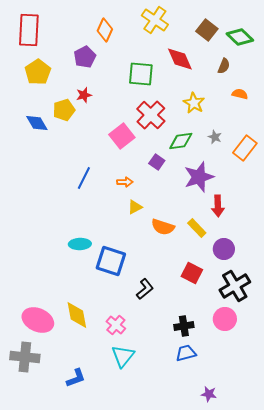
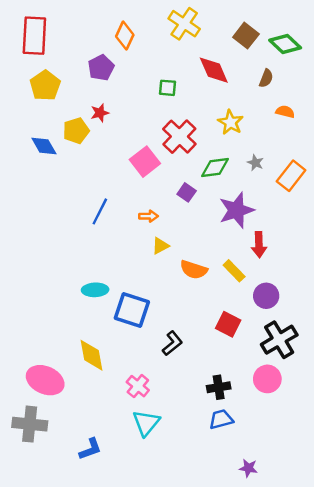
green square: (141, 74) -> (168, 88), size x0.6
yellow diamond: (77, 315) -> (91, 355), moved

